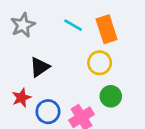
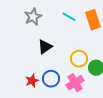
yellow circle: (100, 63) -> (79, 59), moved
red star: (21, 98) -> (32, 81), moved

